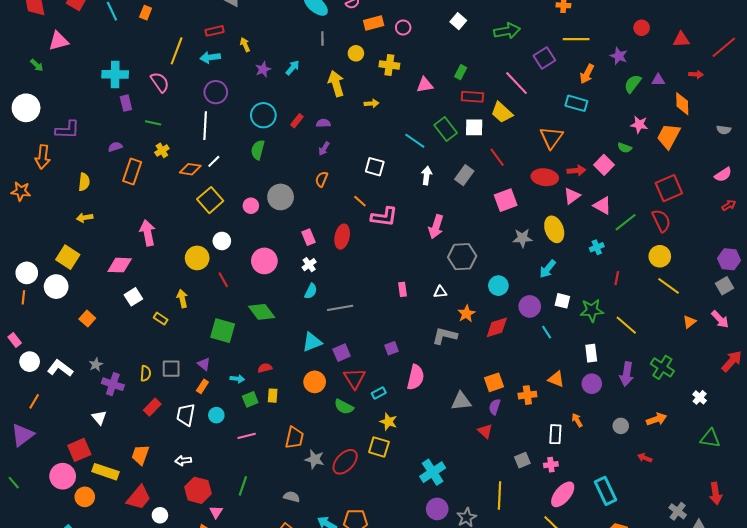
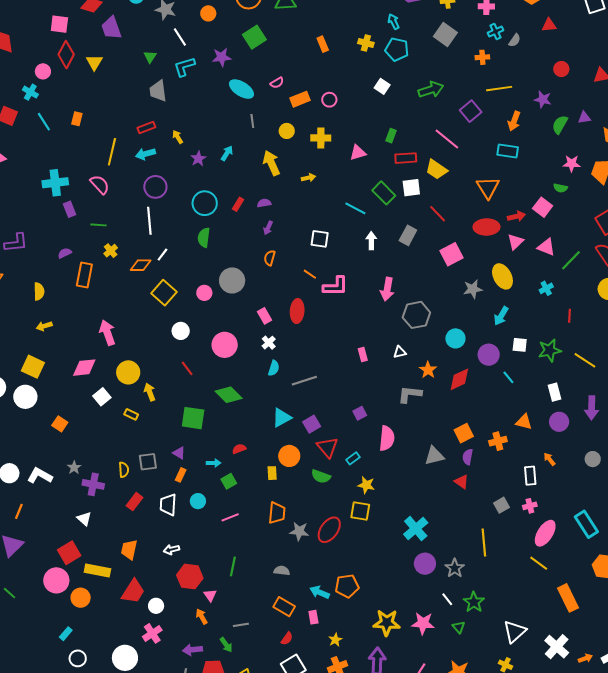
yellow circle: (197, 258) -> (128, 372), moved
yellow rectangle: (273, 396) -> (272, 473), moved

